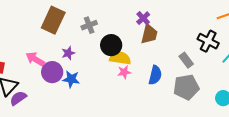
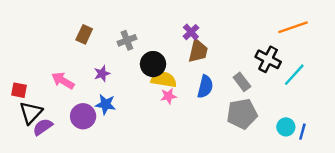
brown rectangle: (53, 20) -> (84, 34), size x0.6
purple circle: (52, 72) -> (83, 116), moved
blue semicircle: (155, 75) -> (205, 87), moved

